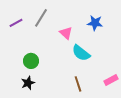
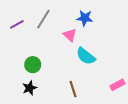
blue star: (95, 23) -> (85, 18), moved
brown line: (78, 84) -> (73, 89), moved

